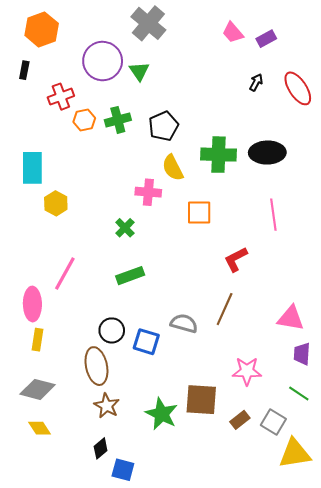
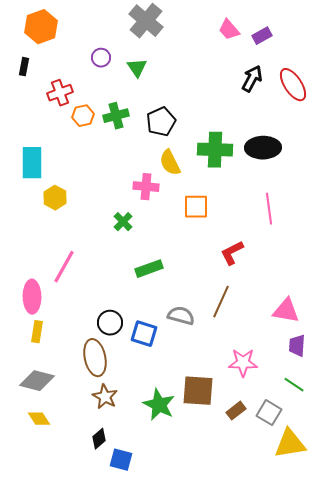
purple circle: (103, 61) -> (101, 58), size x0.5
black arrow: (256, 82) -> (252, 79), size x1.5
green rectangle: (130, 276) -> (149, 269), moved

